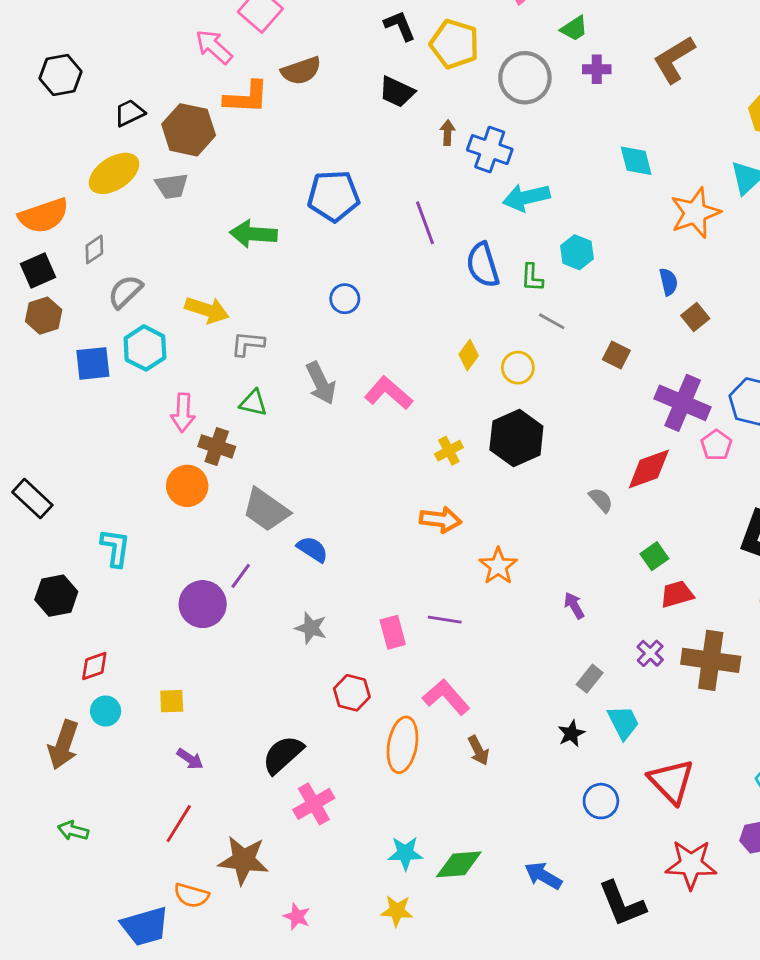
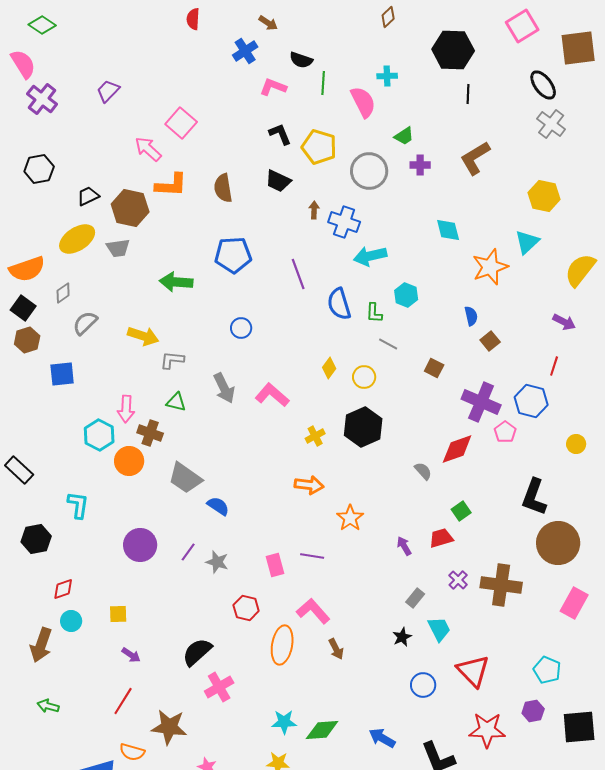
brown semicircle: (301, 71) -> (223, 188), moved, turned 100
black square: (38, 271) -> (23, 308), turned -30
cyan hexagon: (145, 348) -> (99, 435), moved
purple line: (241, 576) -> (188, 552), moved
red trapezoid: (677, 594) -> (441, 538), moved

